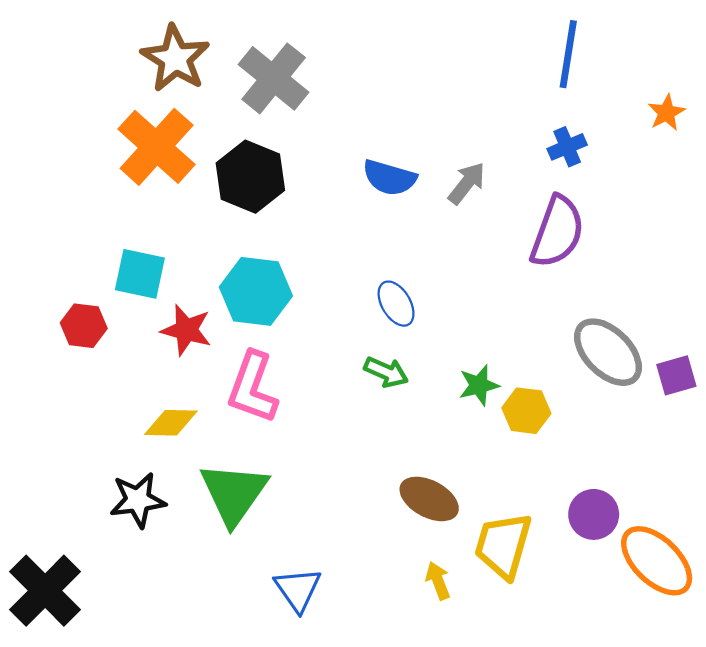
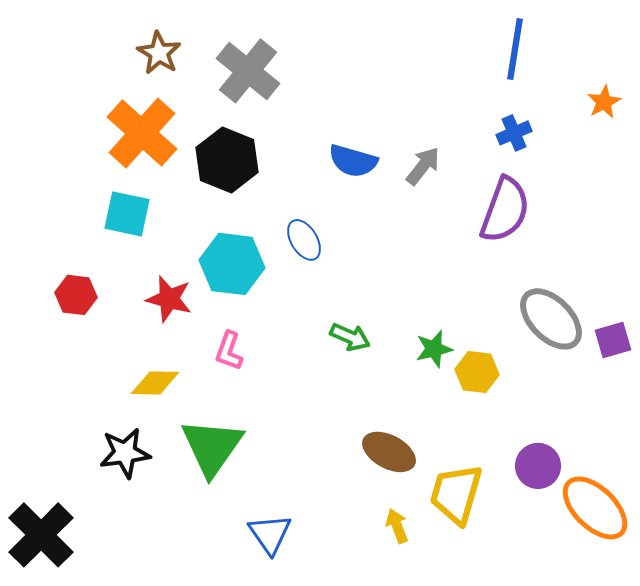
brown star: (175, 59) -> (159, 53), size x0.7
cyan square: (140, 274) -> (127, 214), moved
blue ellipse: (396, 304) -> (304, 240), moved
pink L-shape: (253, 387) -> (229, 351), size x0.6

